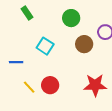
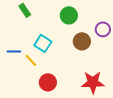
blue line: (16, 62) -> (14, 51), moved
yellow line: (29, 87) -> (31, 60), moved

